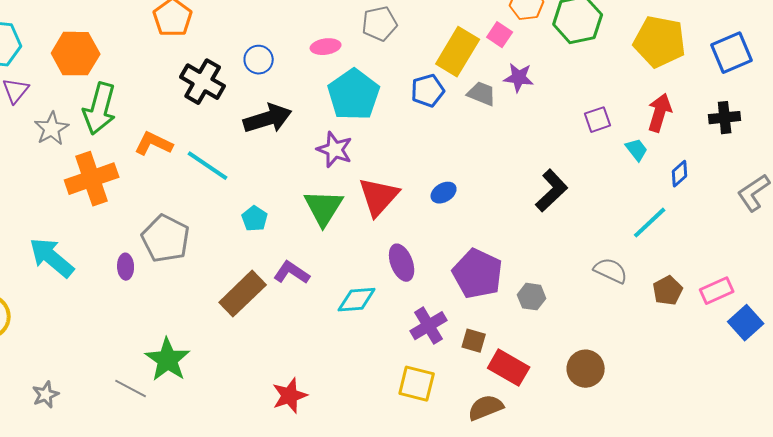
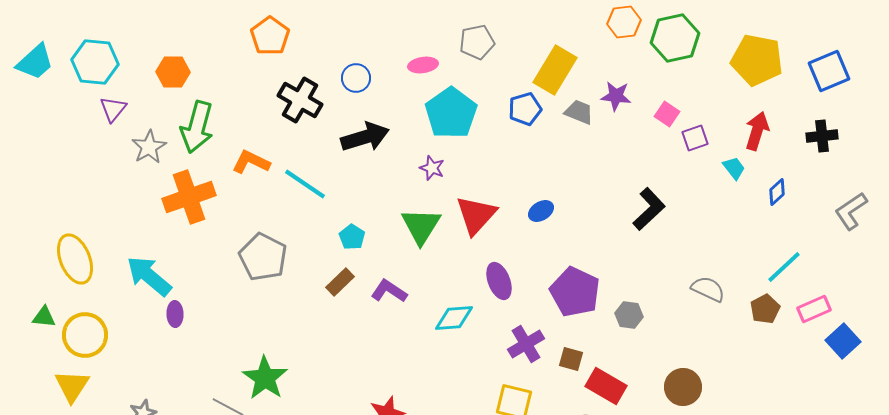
pink square: (500, 35) -> (667, 114), moved
orange hexagon: (76, 54) -> (173, 72), size x0.7
purple star: (335, 150) -> (432, 168), size x0.7
cyan line: (650, 223) -> (784, 267), moved
purple ellipse: (126, 267) -> (175, 314), moved
brown rectangle: (243, 294) -> (340, 282), moved, size x0.6

